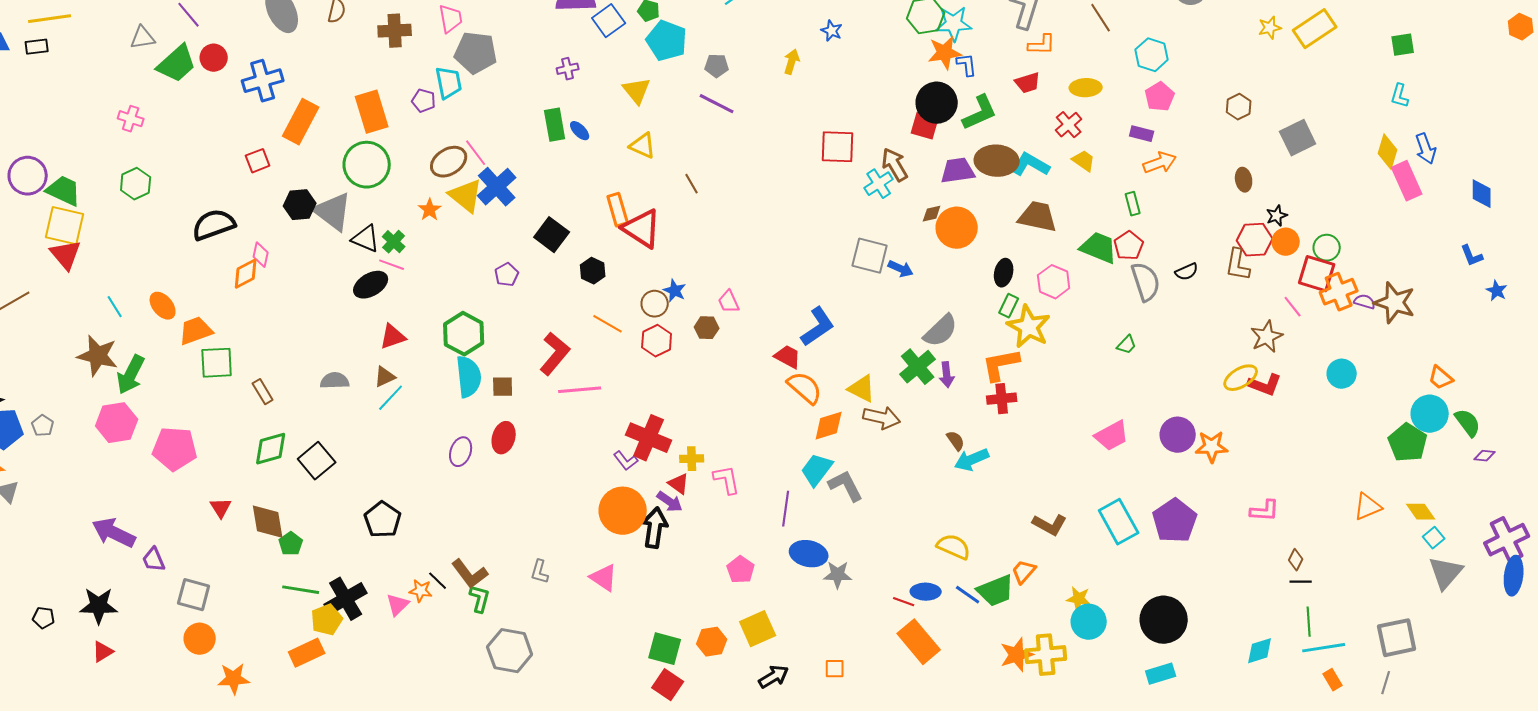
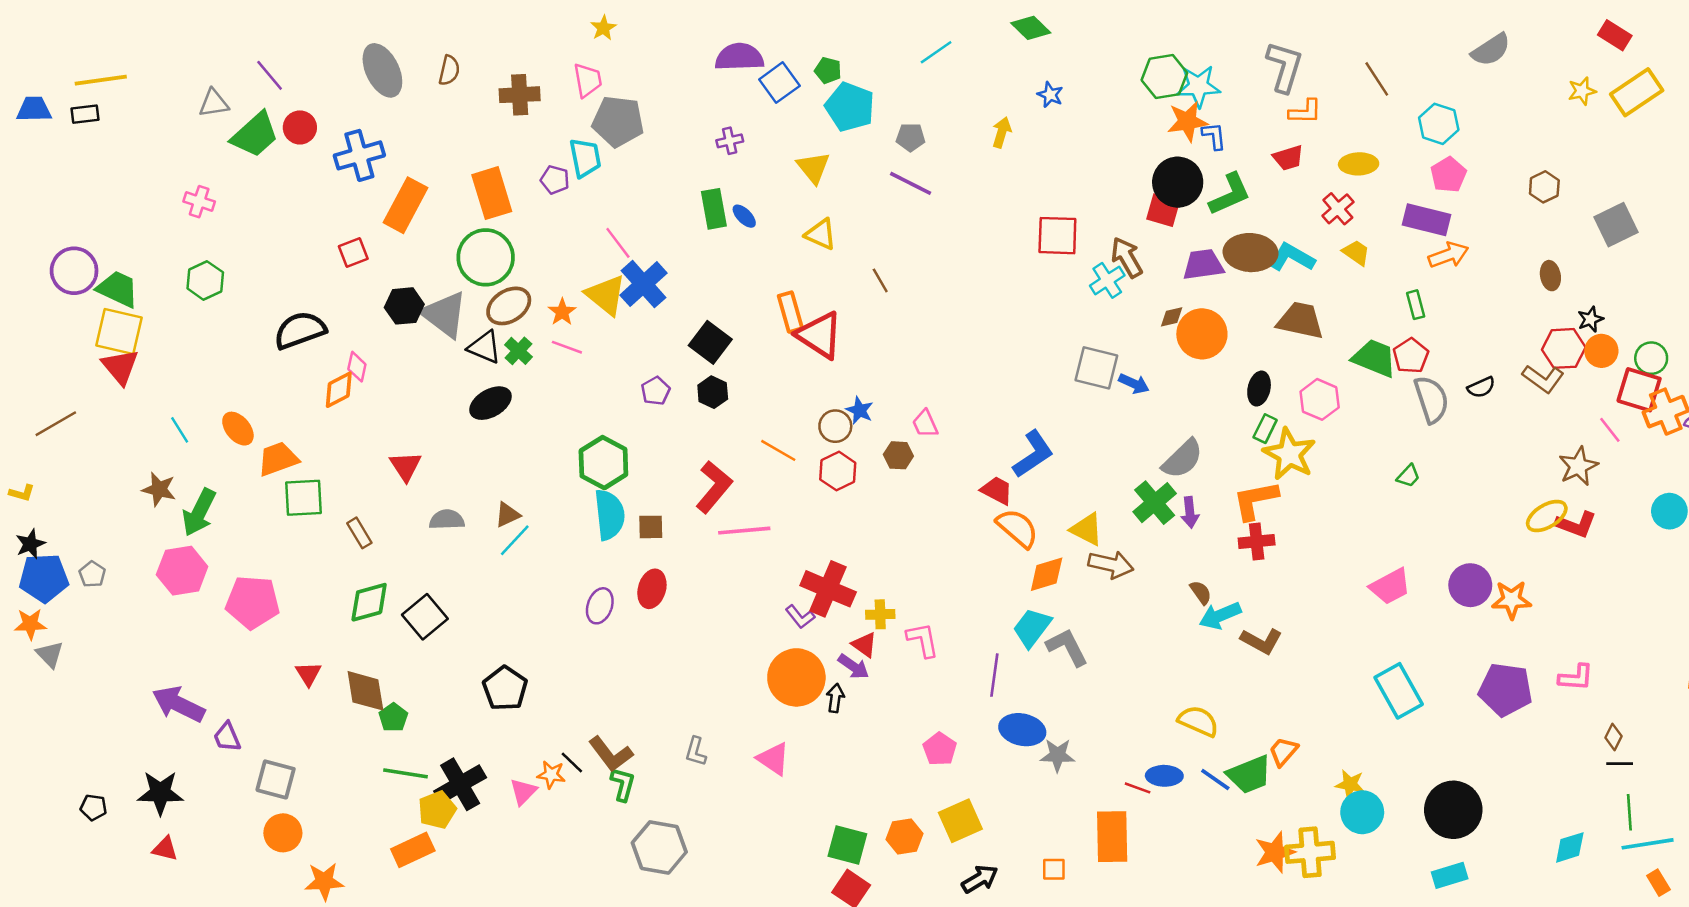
purple rectangle: (1142, 134) -> (1427, 220), size x1.6
brown ellipse: (449, 162) -> (509, 306), moved
pink line: (392, 265) -> (567, 347), moved
brown L-shape: (1238, 265) -> (1543, 379), turned -64
black hexagon: (593, 271) -> (713, 392), moved
red triangle: (393, 337) -> (406, 466), moved, turned -44
brown star: (98, 356) -> (159, 489), size x0.7
purple pentagon: (1175, 521) -> (1505, 690), moved, turned -30
brown L-shape: (1050, 525) -> (1261, 641), moved
black arrow: (655, 528) -> (835, 698), size x0.6
orange rectangle: (919, 642) -> (1112, 837), moved, turned 39
red triangle: (103, 652) -> (165, 849), turned 45

